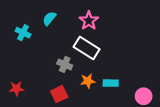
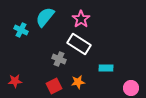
cyan semicircle: (49, 18) -> (45, 17), size x1.5
orange star: (88, 81) -> (78, 82), moved
cyan rectangle: (111, 83) -> (106, 68), moved

